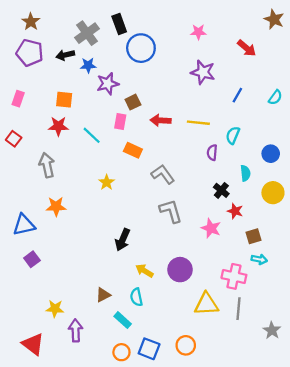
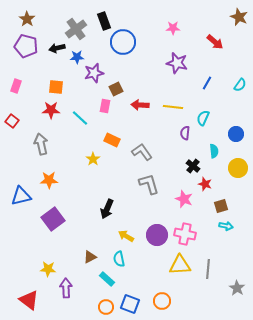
orange rectangle: (133, 150) -> (112, 140), moved
purple square: (32, 259) -> (53, 219), moved, size x1.6
pink cross: (234, 276) -> (185, 234), moved

